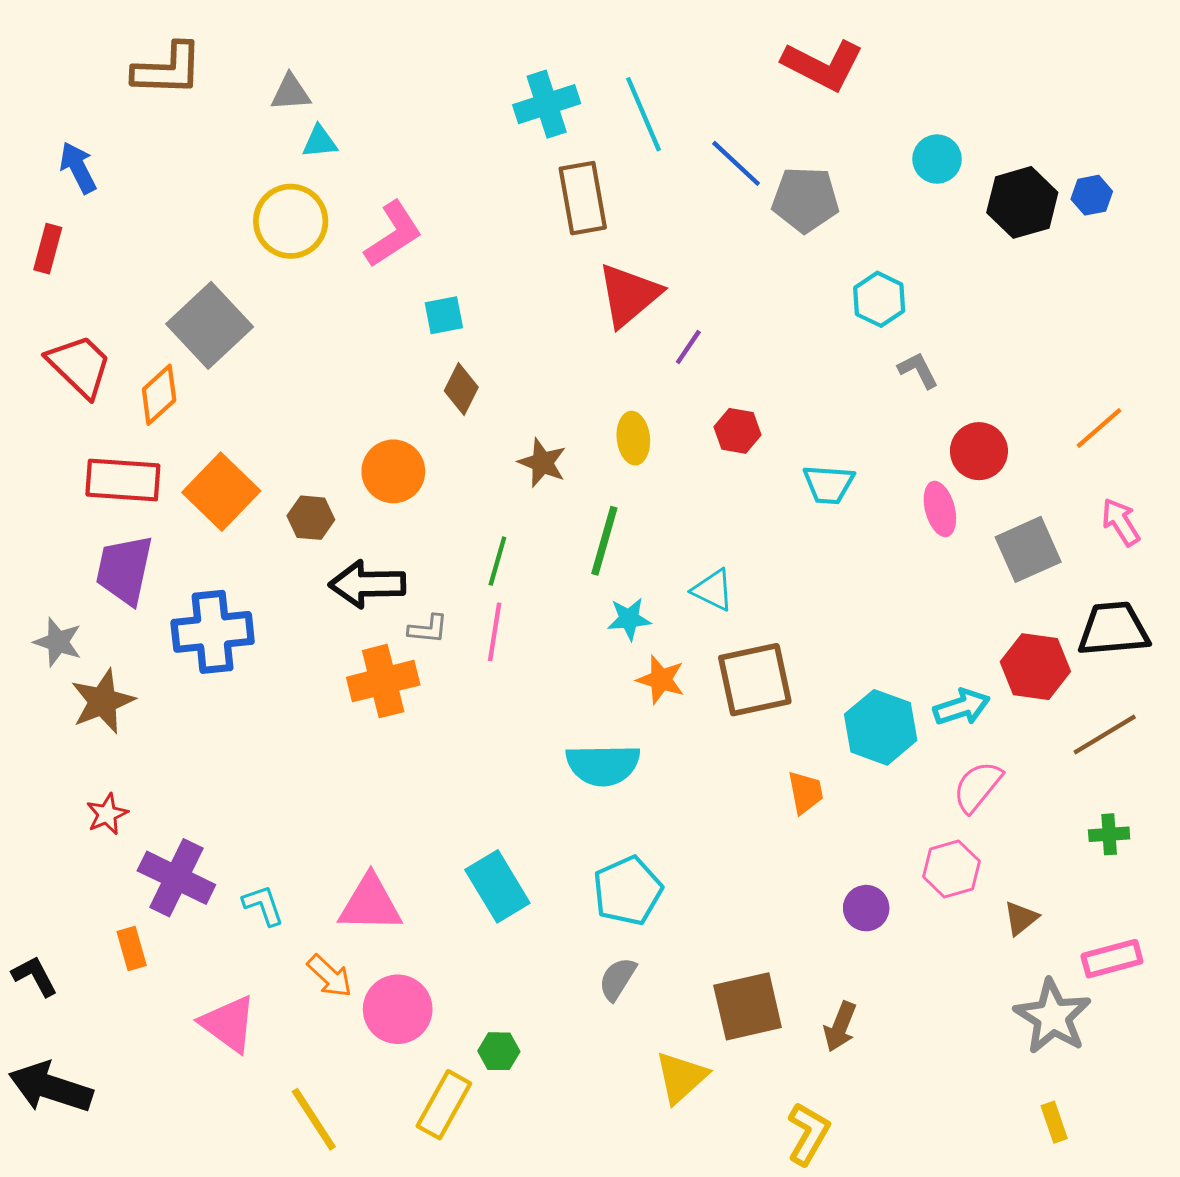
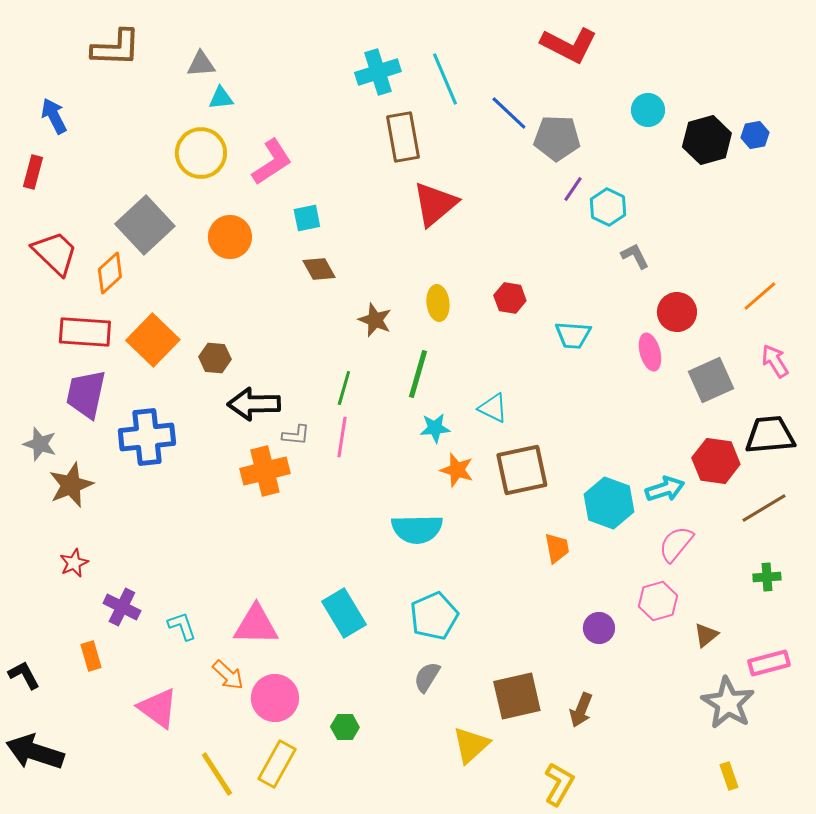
purple line: (688, 347) -> (573, 189), moved
brown diamond: (461, 389) -> (319, 269), turned -56
orange circle: (393, 471) -> (230, 237), moved
purple cross: (176, 878) -> (122, 607), size x0.7
yellow rectangle: (444, 1105) -> (277, 764), moved

